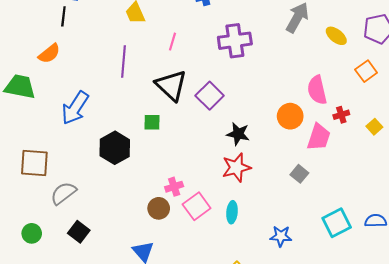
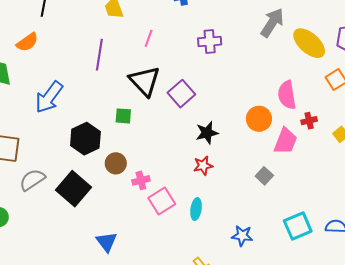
yellow ellipse: (336, 36) -> (309, 43), size x1.6
purple cross: (235, 41) -> (210, 41), size x0.7
black star: (238, 134) -> (207, 133), turned -30
red star: (236, 167) -> (203, 166), size x0.7
brown circle: (159, 208) -> (116, 163), moved
black square: (79, 232) -> (74, 189), moved, size x1.6

